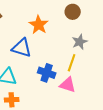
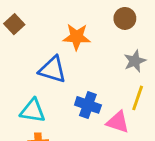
orange star: (39, 25) -> (77, 37), turned -30
yellow line: (72, 63) -> (138, 98), moved

